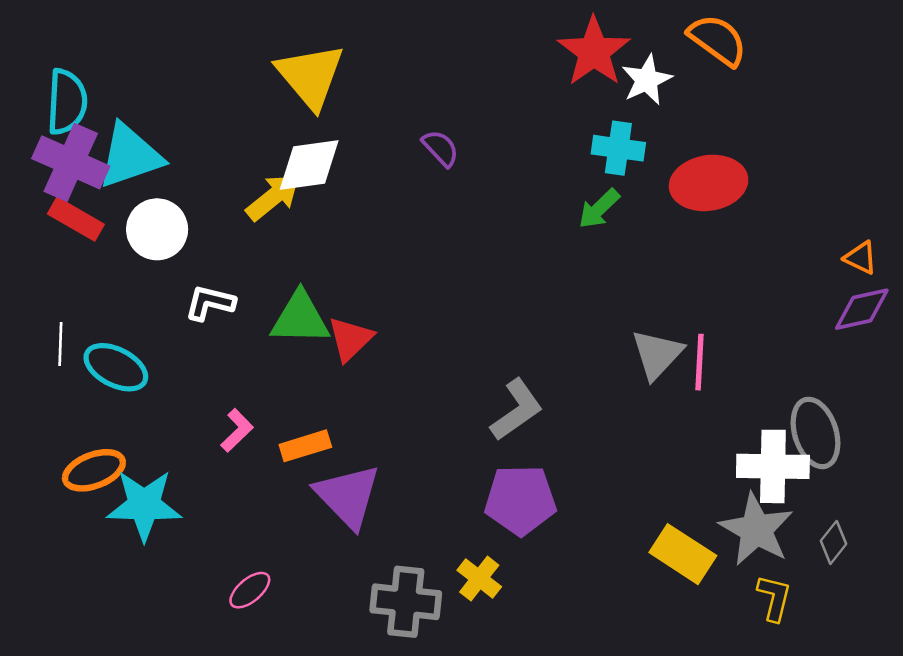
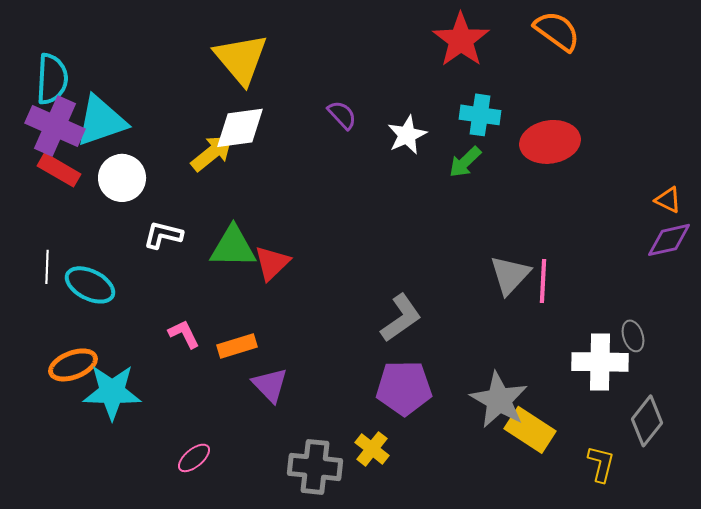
white star: (647, 80) -> (407, 135), moved
pink L-shape: (237, 430) -> (184, 334), turned -72
gray ellipse: (816, 433) -> (633, 336), size x0.6
purple triangle: (348, 496) -> (270, 385), size x0.7
gray star: (756, 530) -> (499, 400), moved
gray diamond: (834, 542) -> (647, 421), size x1.5

